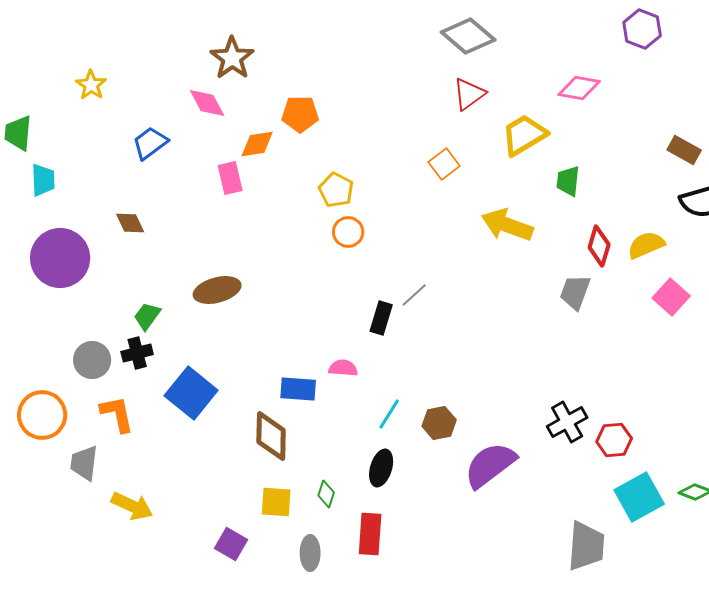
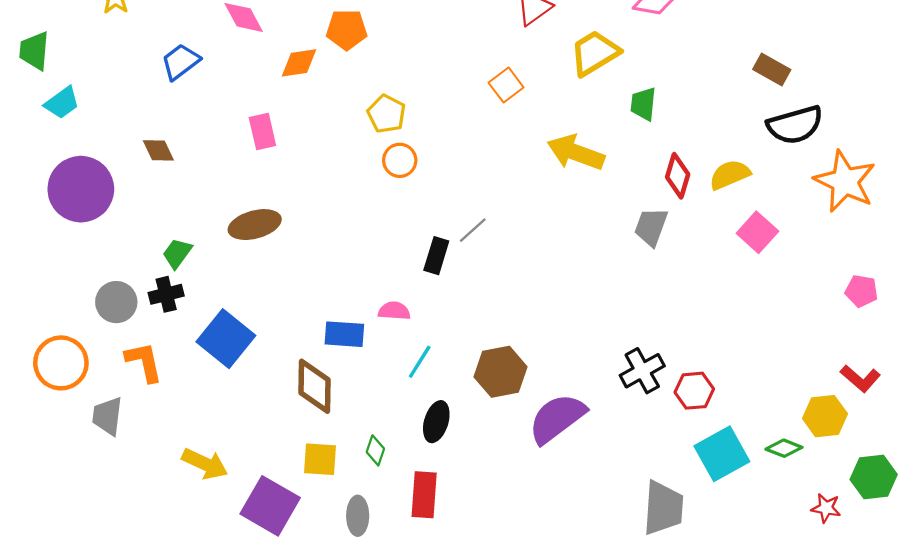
pink rectangle: (230, 178) -> (262, 132), moved
cyan trapezoid: (43, 180) -> (62, 103), turned 56
cyan line: (389, 414) -> (420, 362), moved
brown hexagon: (439, 423) -> (501, 372), size x1.4
yellow arrow: (132, 506) -> (205, 464), moved
purple square: (231, 544) -> (270, 506), size x1.6

